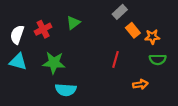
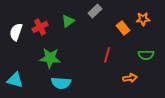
gray rectangle: (120, 12) -> (95, 11), moved
orange star: (152, 37) -> (143, 19), moved
cyan triangle: (18, 62) -> (15, 80), moved

